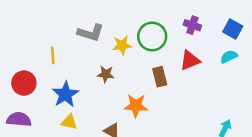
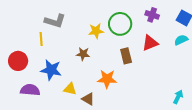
gray L-shape: (91, 33) -> (55, 21), moved
blue star: (65, 94) -> (51, 70), turned -30
purple semicircle: (19, 119) -> (30, 90), moved
yellow triangle: (69, 122) -> (70, 89), moved

